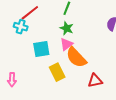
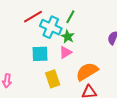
cyan cross: (21, 27) -> (51, 27), moved, size x1.5
orange semicircle: (76, 57) -> (87, 72), moved, turned 95

